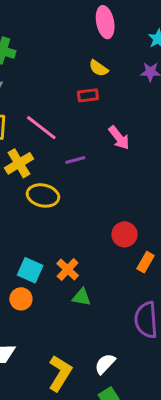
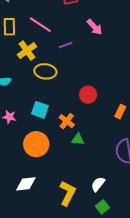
red circle: (124, 234) -> (88, 95), moved
cyan square: (30, 270) -> (40, 110), moved
orange circle: (21, 299) -> (36, 144), size x1.6

